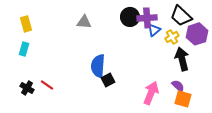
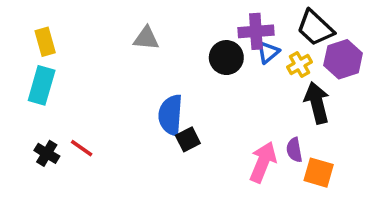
black circle: (130, 17) -> (226, 58), moved
cyan rectangle: (24, 49) -> (42, 85), size x1.5
purple semicircle: (178, 86) -> (294, 150), moved, turned -144

